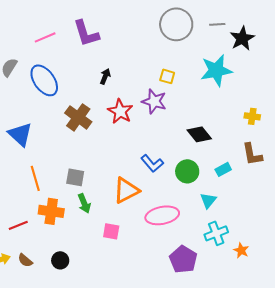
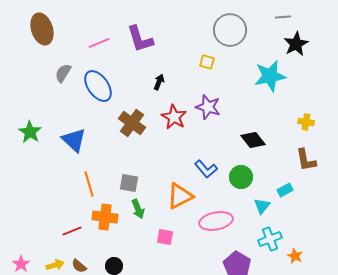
gray line: (217, 24) -> (283, 17), moved
yellow square: (167, 76) -> (207, 62), moved
cyan rectangle: (223, 169) -> (285, 190), moved

